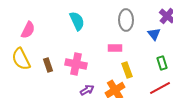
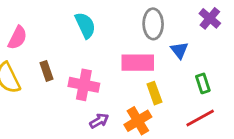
blue triangle: (154, 34) -> (179, 50), moved
pink rectangle: (115, 48) -> (138, 63), size x1.6
brown rectangle: (48, 65) -> (47, 71), moved

